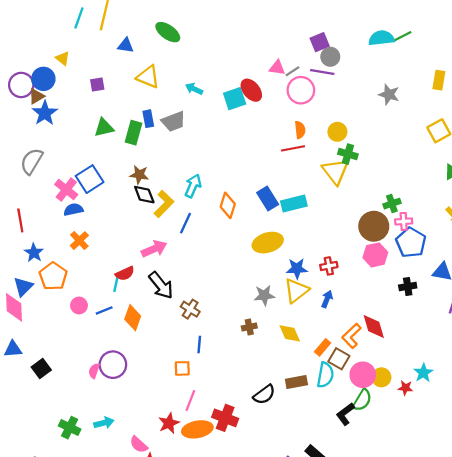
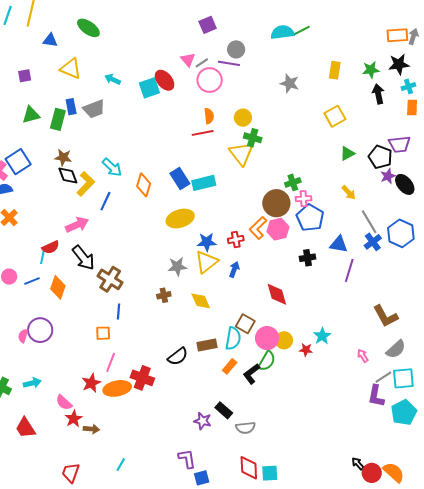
purple square: (320, 42) -> (208, 25), moved
pink triangle: (277, 68) -> (188, 60), turned 42
cyan arrow: (193, 186) -> (112, 167), turned 110
brown cross: (190, 309) -> (110, 279), size x1.4
orange L-shape: (351, 336) -> (258, 228), moved
orange rectangle: (323, 347) -> (230, 366), moved

